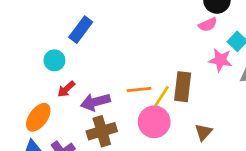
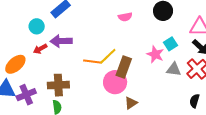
pink semicircle: (208, 25) -> (125, 17), moved
yellow line: (161, 98) -> (108, 56), moved
purple arrow: (95, 102) -> (61, 41), moved
pink circle: (154, 122) -> (115, 82), moved

